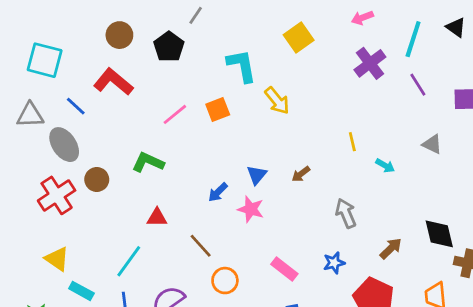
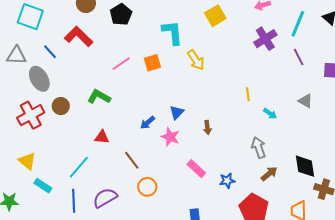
brown arrow: (301, 174) -> (207, 127), moved, turned -64
gray arrow: (346, 213) -> (259, 148), moved
pink rectangle: (284, 269) -> (196, 169), moved

